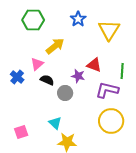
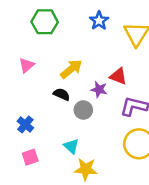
yellow arrow: (55, 46) -> (71, 69), moved
pink triangle: (37, 64) -> (27, 65), moved
blue cross: (17, 77) -> (25, 124), moved

